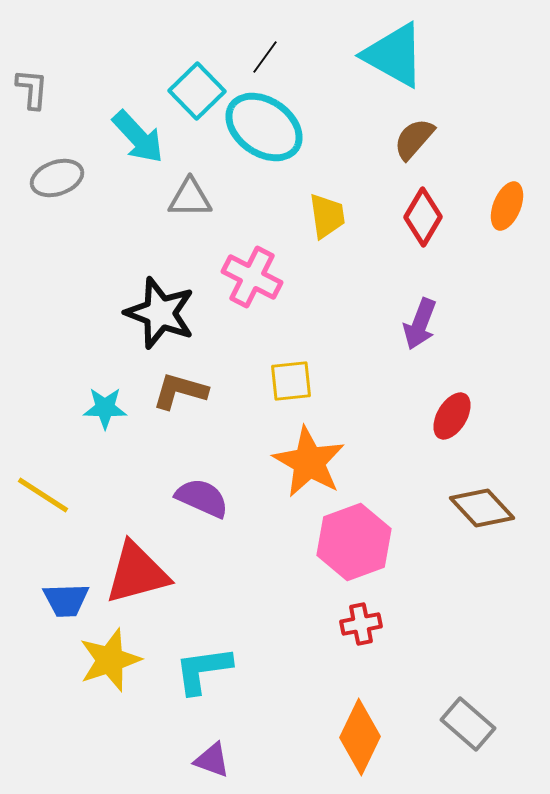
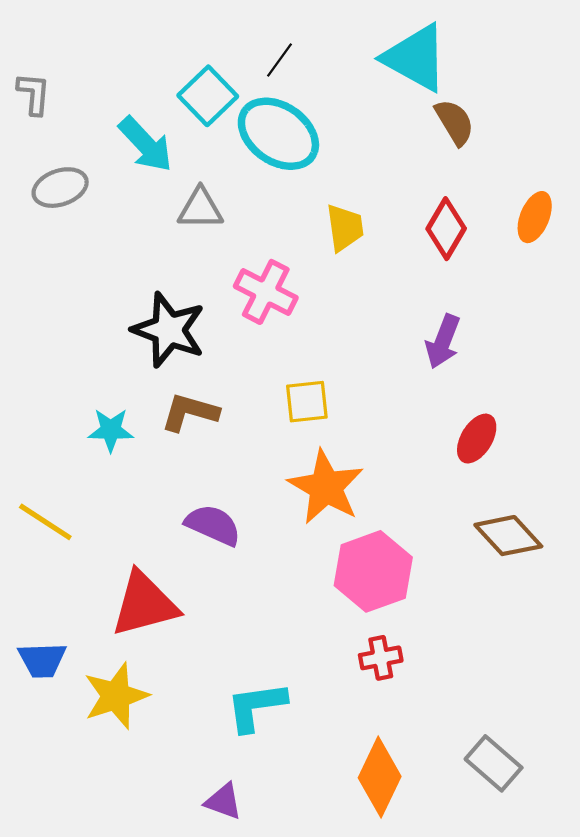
brown semicircle: (414, 139) -> (455, 122), moved, turned 108
blue trapezoid: (66, 600) -> (42, 660), moved
cyan L-shape: (203, 670) -> (256, 706), moved

